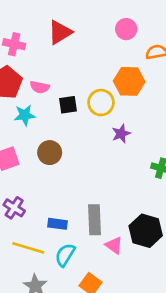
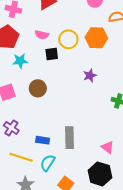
pink semicircle: (40, 87) -> (42, 35), moved
yellow circle: (101, 103) -> (68, 39), moved
black hexagon: (146, 231) -> (100, 174), moved
pink triangle: (114, 245) -> (108, 147), moved

